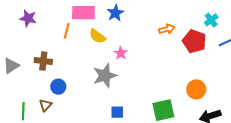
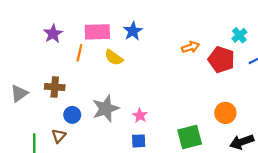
purple star: (28, 18) -> (53, 34), moved, turned 30
pink star: (121, 53) -> (140, 115), moved
gray star: (105, 76) -> (106, 109), moved

